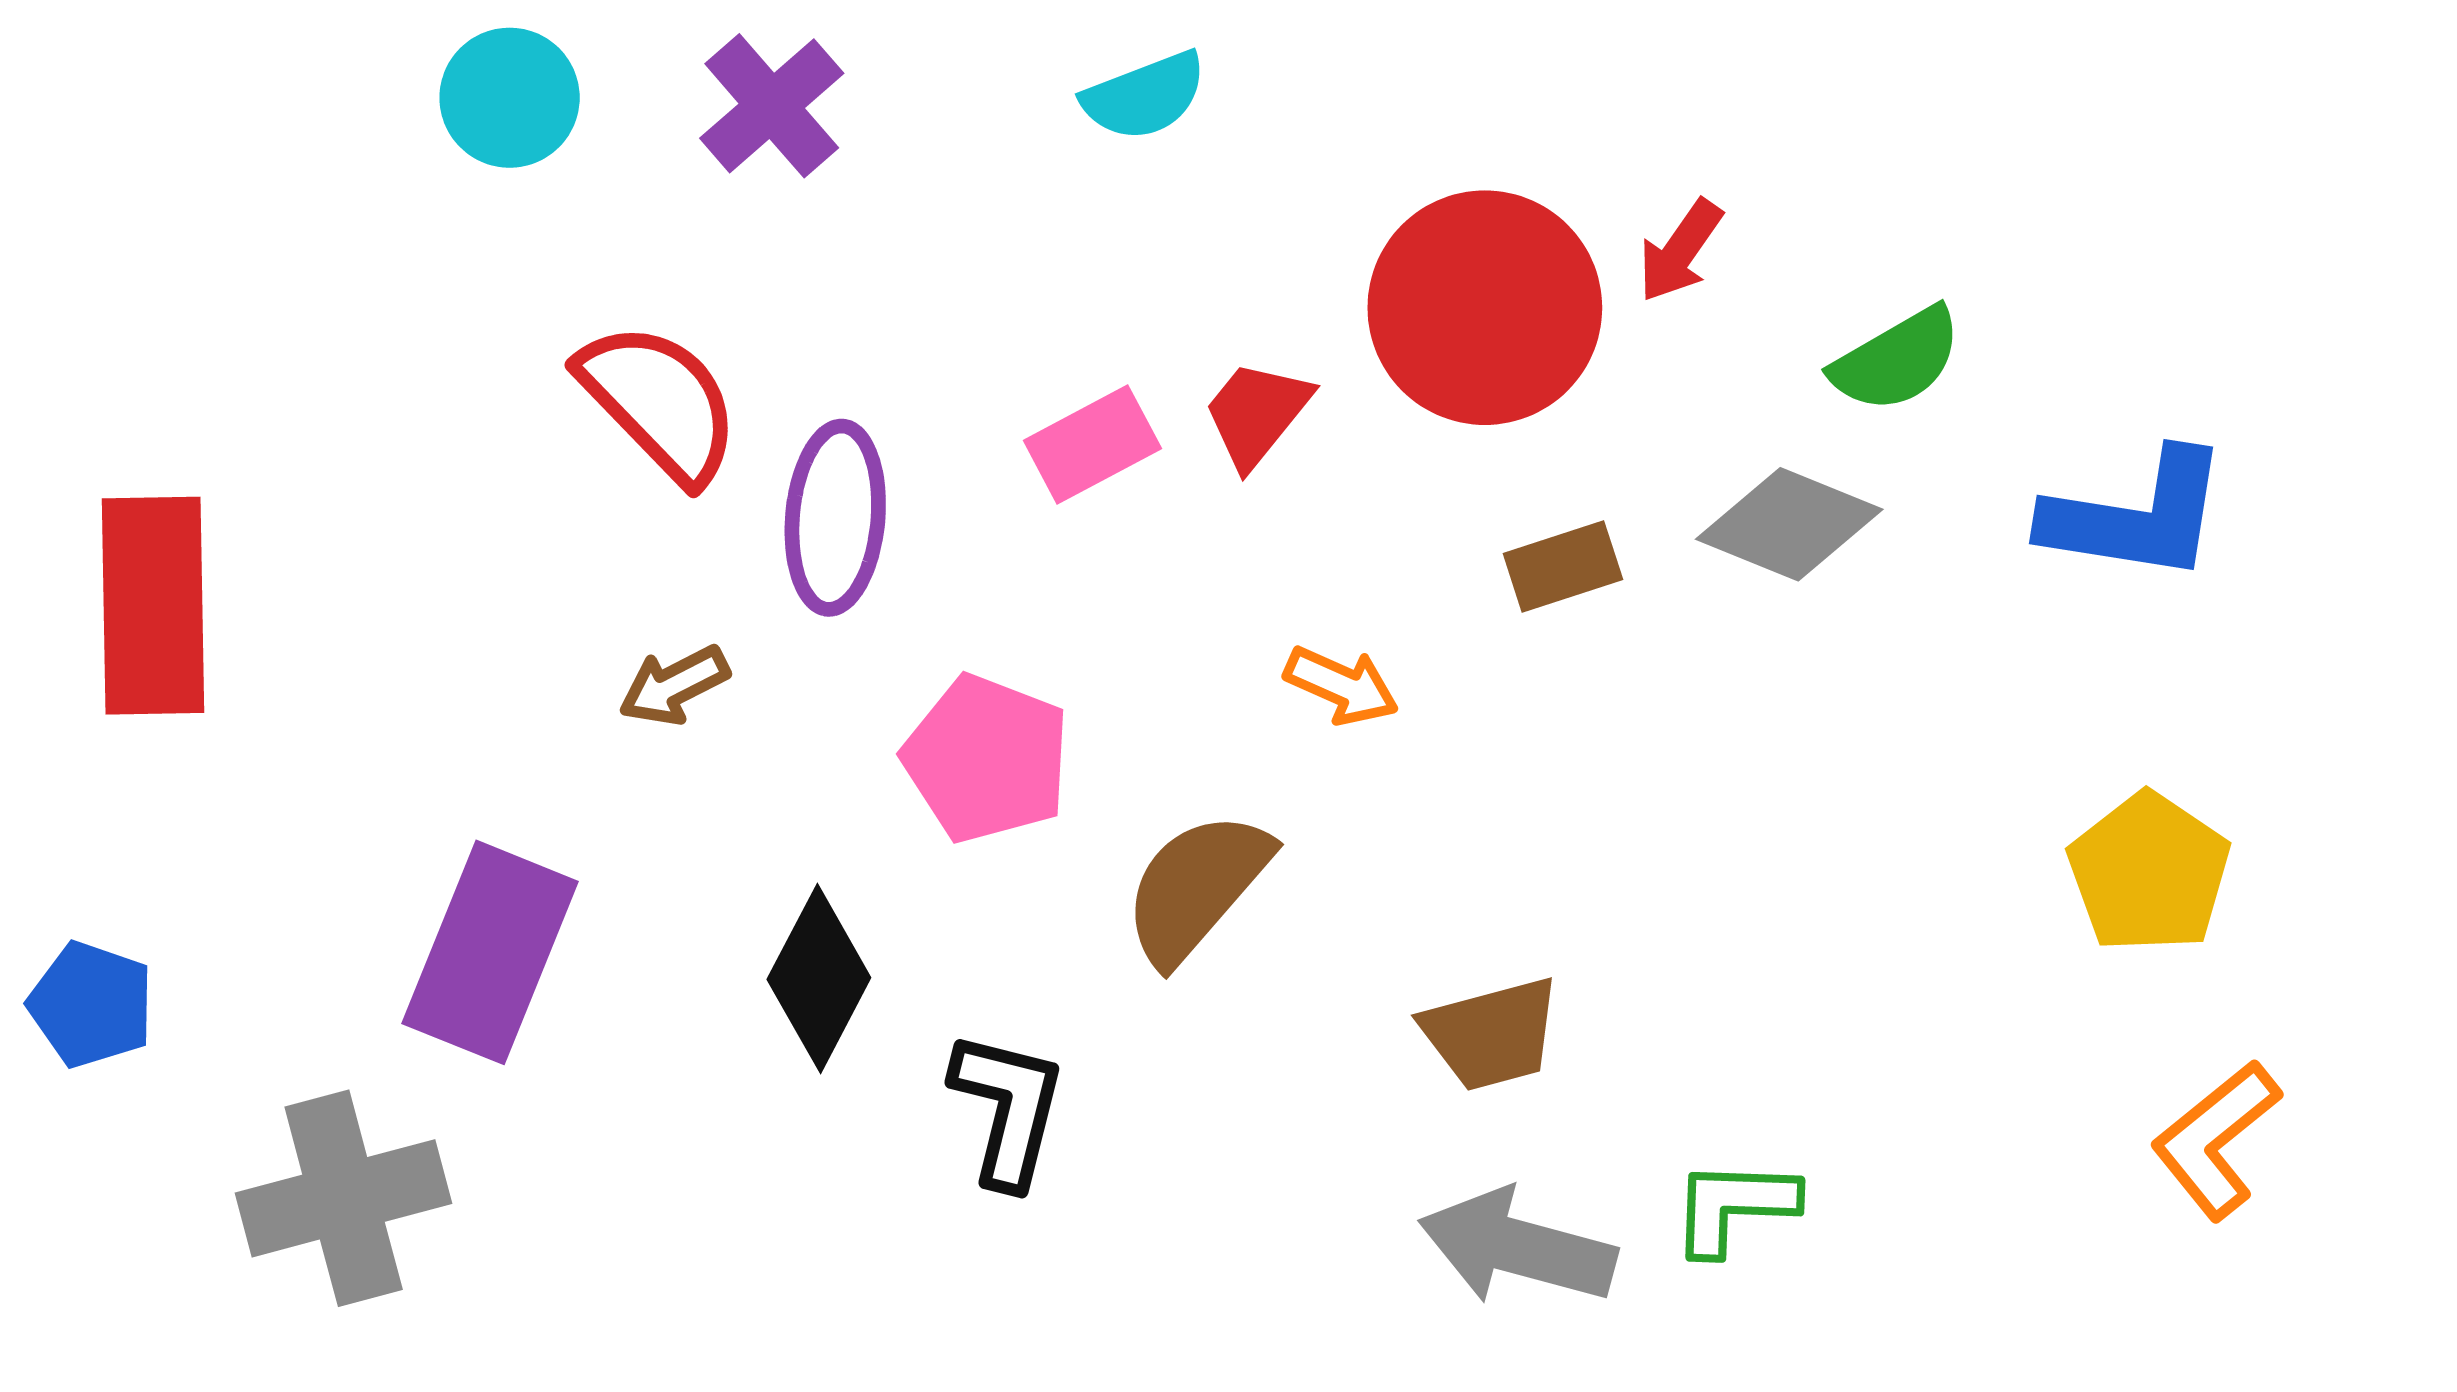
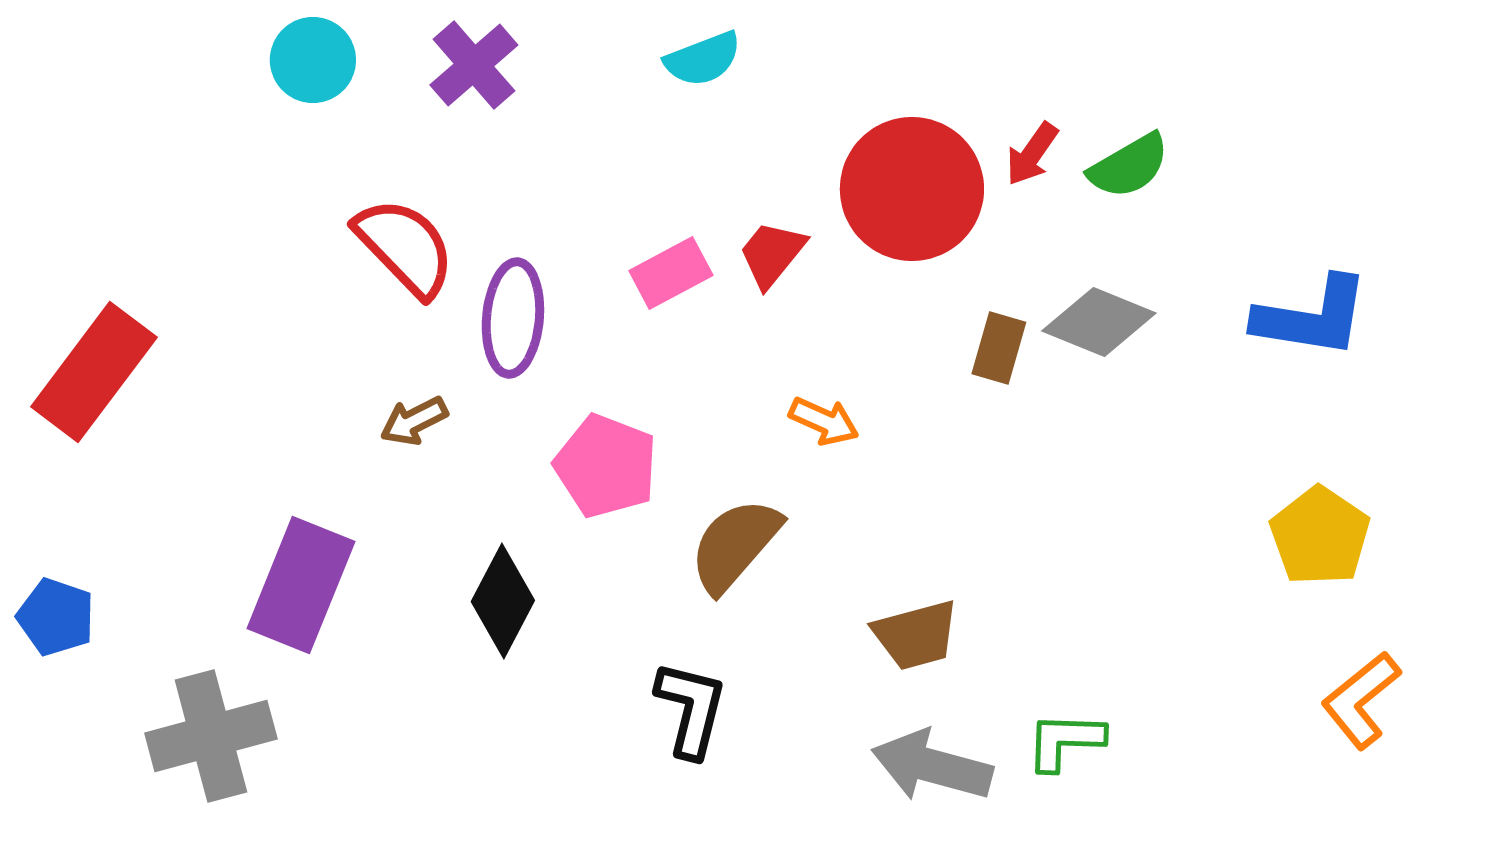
green semicircle: (1897, 360) -> (1129, 166), moved
brown rectangle: (1563, 567) -> (999, 348), moved, turned -56
red rectangle: (153, 606) -> (94, 372), turned 38
black L-shape: (1008, 1109) -> (691, 709), moved

